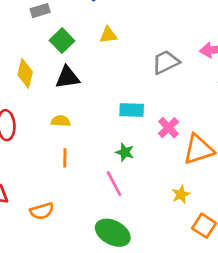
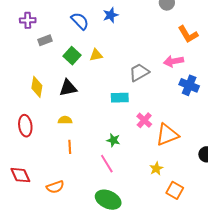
green square: (62, 41) -> (72, 56), moved
cyan rectangle: (132, 110) -> (120, 98), moved

